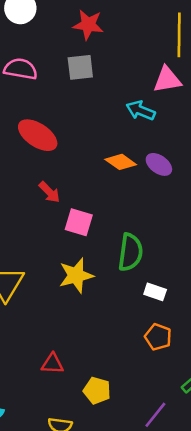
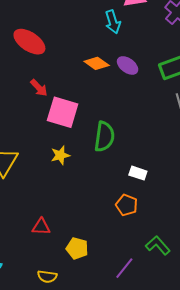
cyan arrow: (141, 110) -> (113, 22), turned -130
pink square: (79, 222) -> (63, 112), size x1.4
yellow star: (76, 275) -> (60, 155), size x0.7
white rectangle: (155, 292) -> (138, 173), moved

